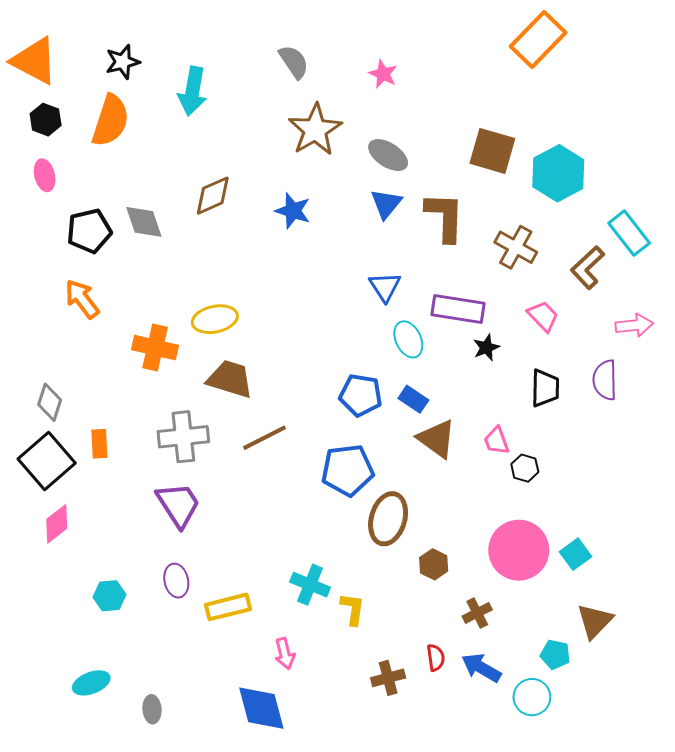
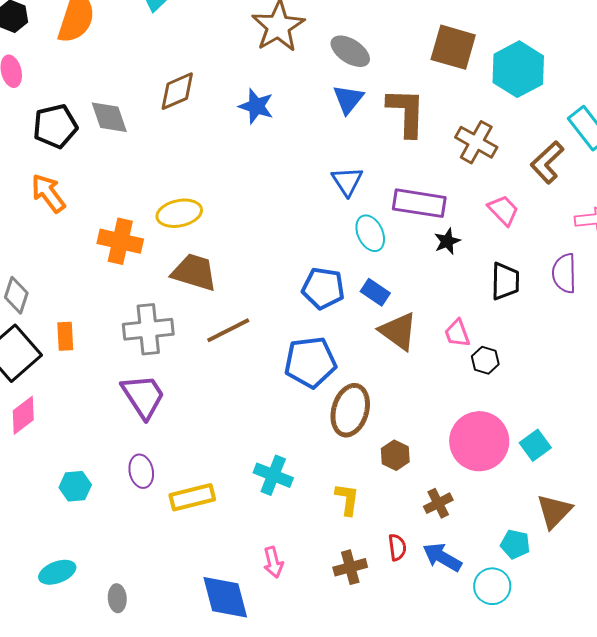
yellow L-shape: (353, 609) -> (347, 499), moved
pink arrow: (285, 654) -> (273, 562), moved

